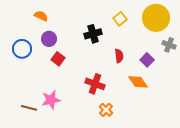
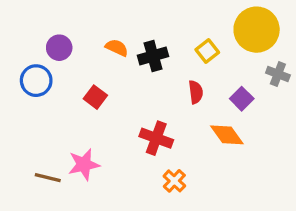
orange semicircle: (41, 16) -> (117, 48), moved
yellow square: (120, 19) -> (207, 51), moved
purple circle: (49, 39) -> (59, 48), moved

